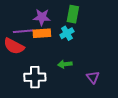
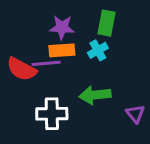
purple line: (23, 31) -> (46, 63), moved
green arrow: (65, 64) -> (95, 95), size x1.5

